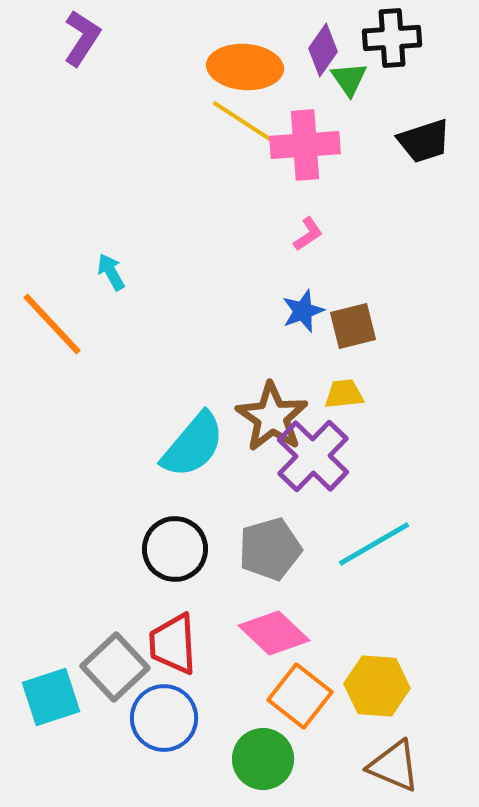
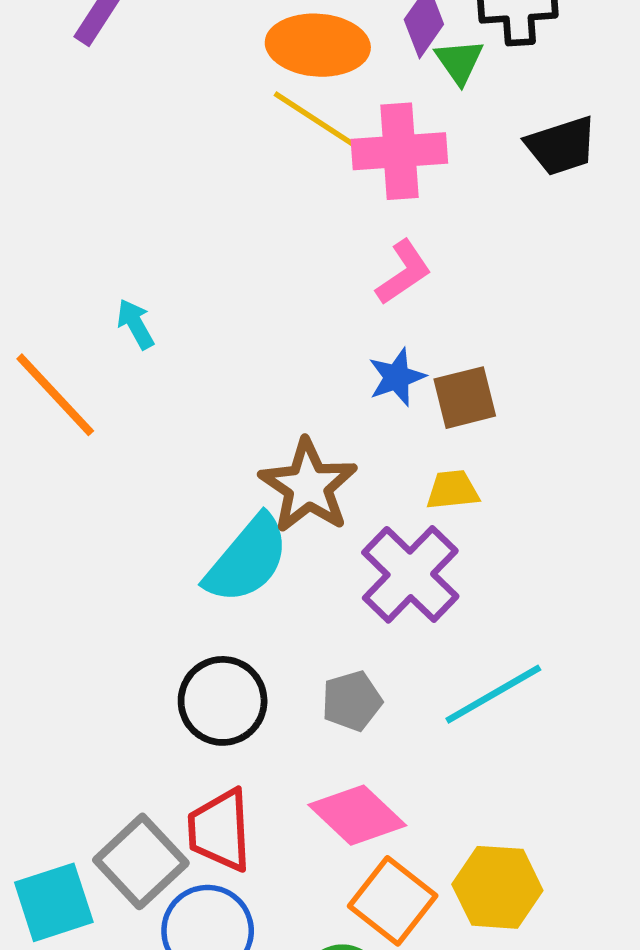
pink L-shape: (308, 234) -> (404, 272), size x1.4
brown star: (272, 417) -> (308, 486), moved
gray pentagon: (270, 549) -> (352, 701), size x0.7

